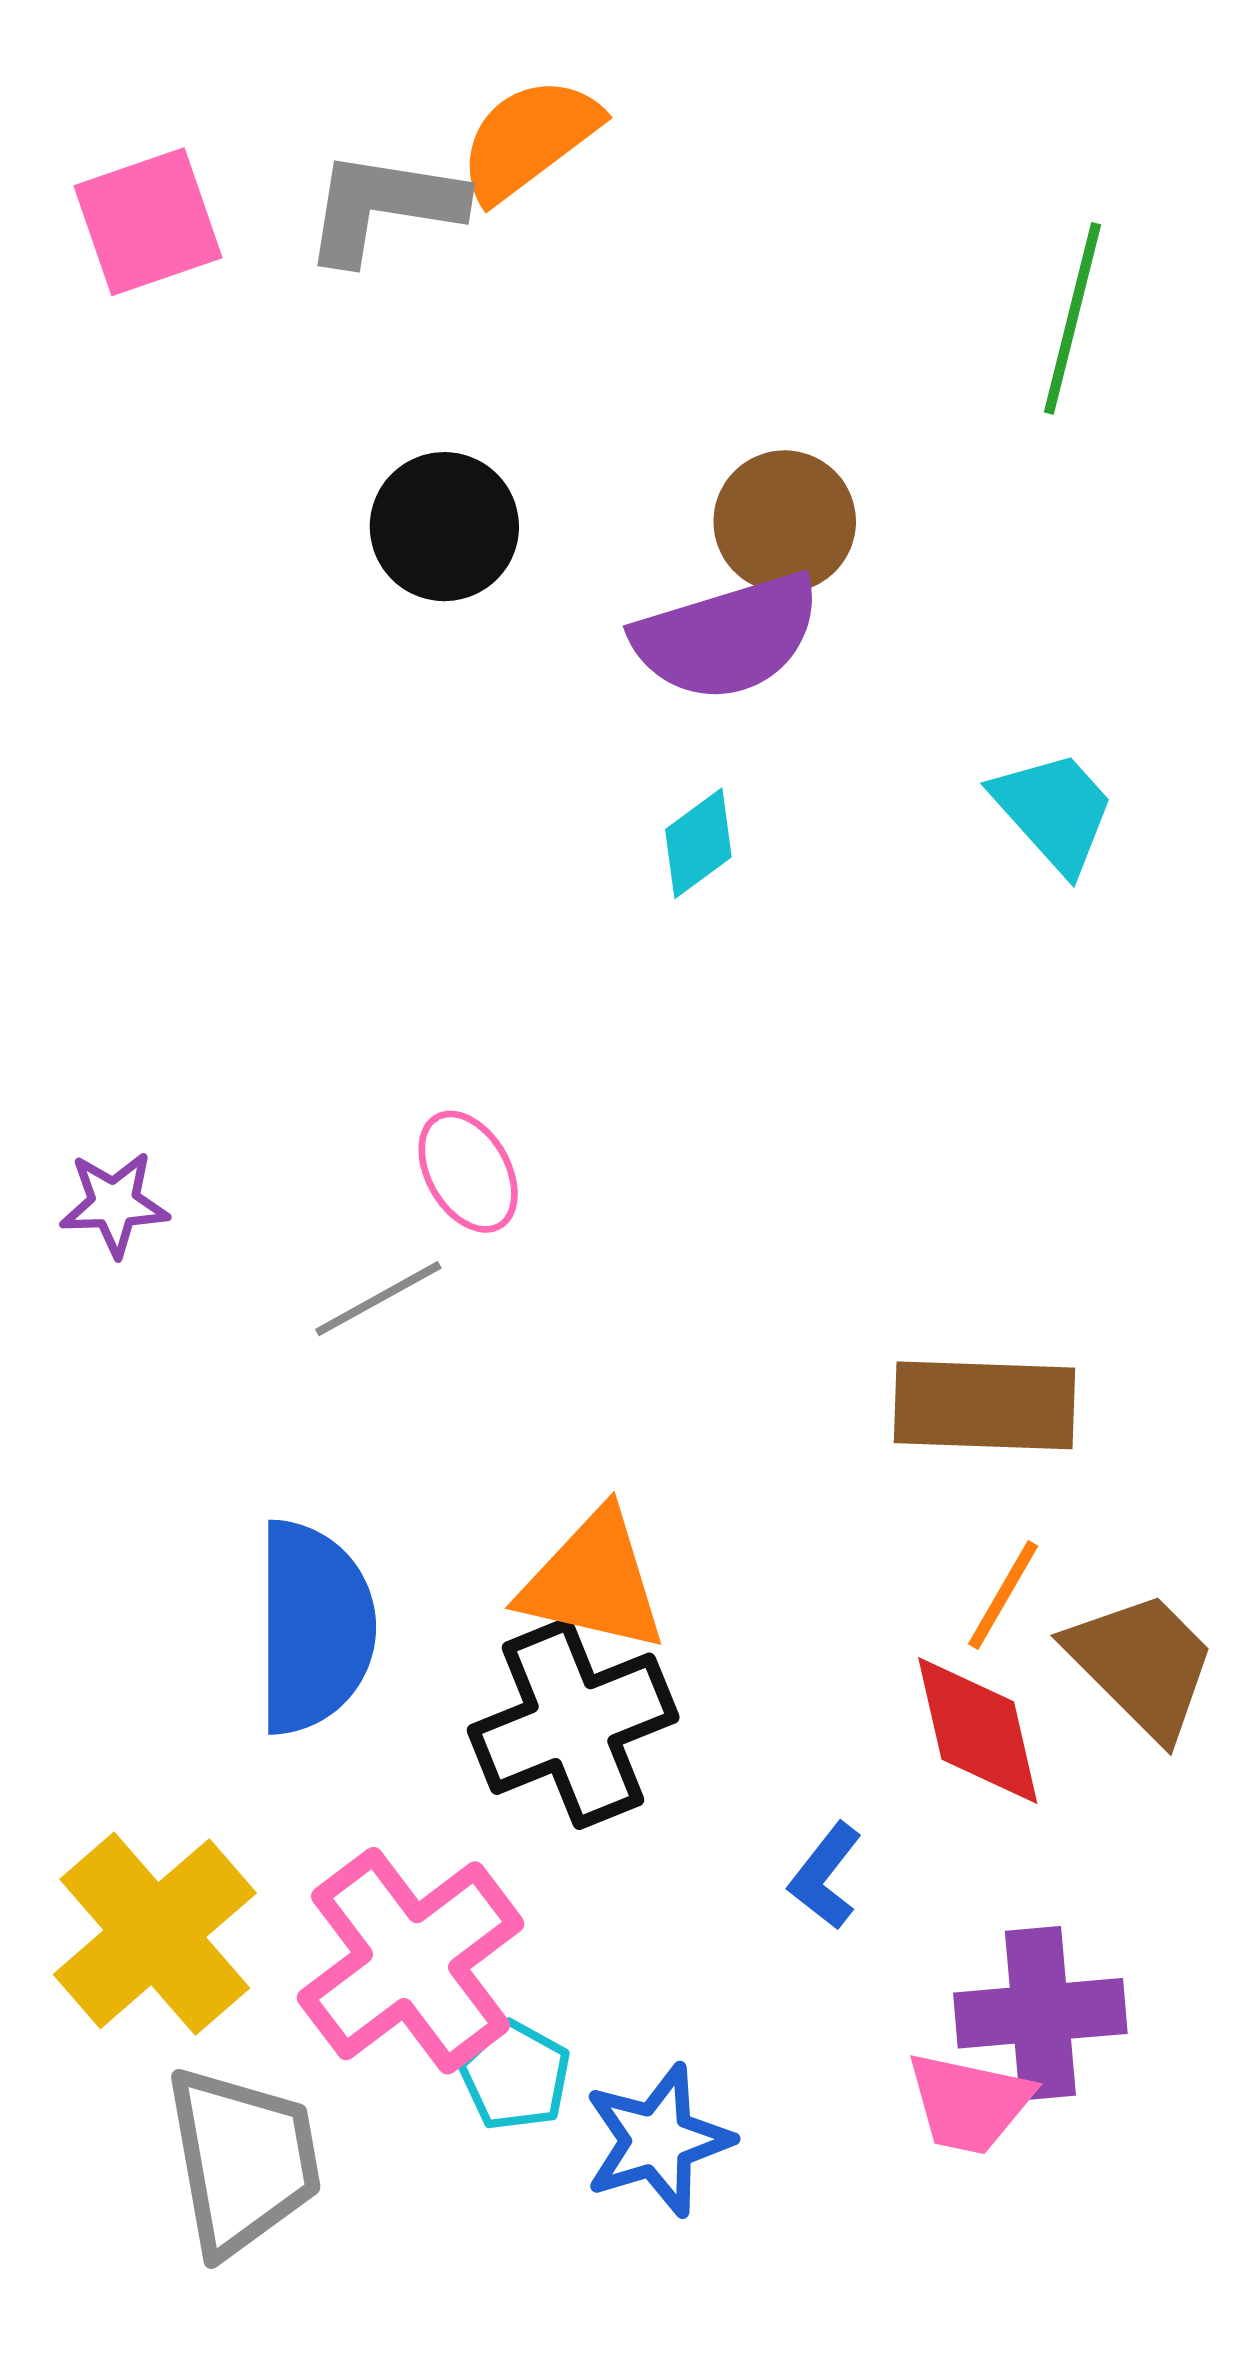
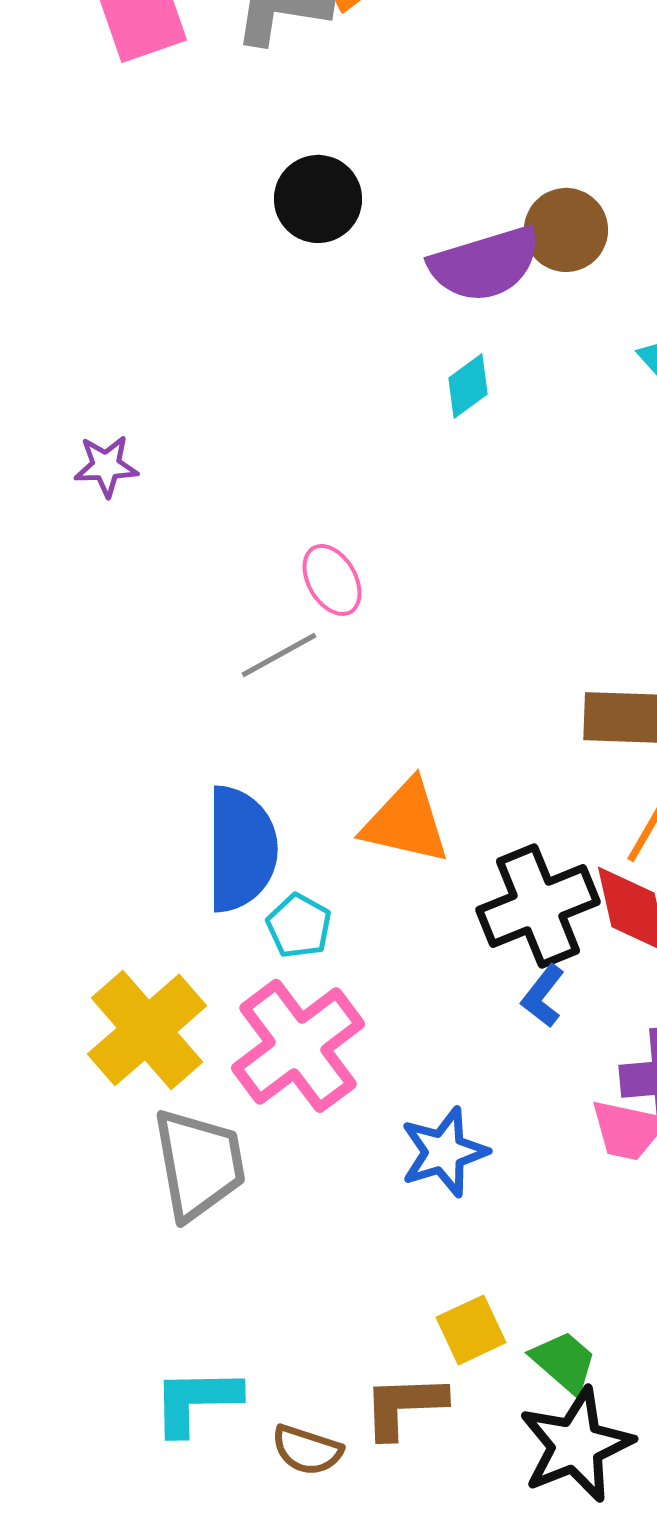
brown circle: (785, 522) -> (566, 230), moved
purple star: (114, 1204) -> (106, 466), moved
black cross: (573, 1724) -> (538, 906), moved
cyan pentagon: (515, 2076) -> (299, 926), moved

